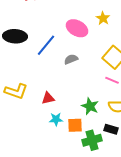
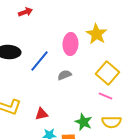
yellow star: (103, 18) -> (96, 34), size x1.5
pink ellipse: (77, 28) -> (70, 44), turned 65

